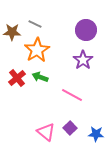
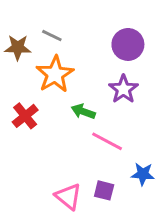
green arrow: (40, 77) -> (83, 112), moved
purple square: (70, 128) -> (104, 190), turned -32
blue star: (96, 134) -> (143, 174), moved

